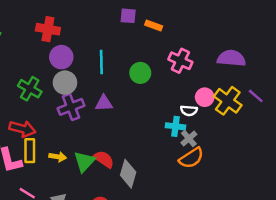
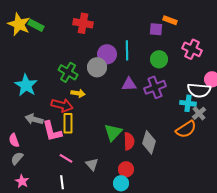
purple square: (128, 16) -> (156, 29), moved
purple circle: (61, 57) -> (107, 54), moved
purple cross: (71, 107) -> (155, 87), moved
white semicircle: (189, 111) -> (199, 90), size x1.6
yellow arrow: (58, 157) -> (78, 93), moved
orange semicircle: (191, 158) -> (186, 129), moved
red semicircle: (104, 159) -> (129, 141), moved, turned 54

